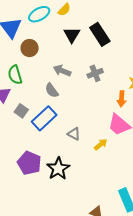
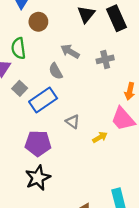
purple pentagon: (29, 163) -> (38, 143), moved, turned -30
black star: (58, 169) -> (38, 178), moved

